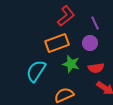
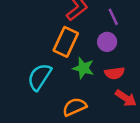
orange rectangle: (57, 43) -> (66, 42), turned -45

